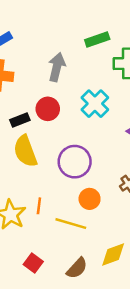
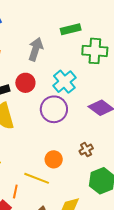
purple circle: (75, 162) -> (54, 109), moved
orange line: (39, 206) -> (15, 191), moved

